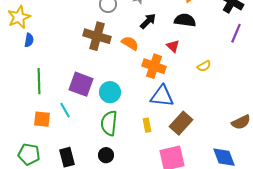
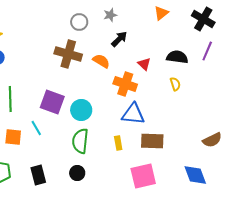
black semicircle: (185, 20) -> (177, 57), moved
yellow semicircle: (204, 66) -> (175, 84), turned -80
brown rectangle: (181, 123) -> (152, 141), turned 50

